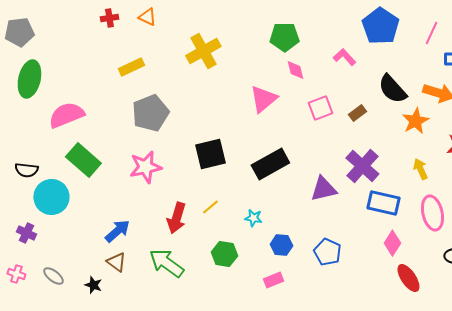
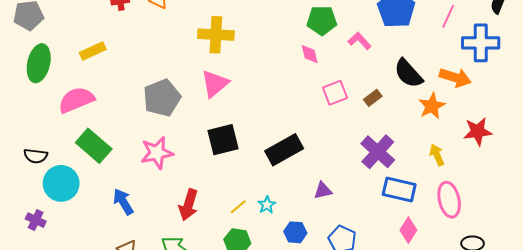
green pentagon: (284, 37) -> (322, 20), moved
yellow cross: (203, 51) -> (216, 35), turned 32
yellow rectangle: (131, 67) -> (93, 51), moved
pink triangle: (263, 99) -> (215, 84), moved
purple triangle: (323, 189) -> (323, 191), moved, size x0.7
yellow line: (210, 207) -> (238, 207), moved
cyan star: (253, 218) -> (267, 205), turned 30
blue arrow: (117, 231) -> (123, 202), moved, turned -80

